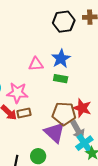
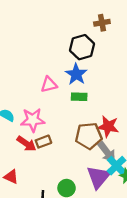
black hexagon: (64, 22) -> (82, 47), moved
purple triangle: (55, 132) -> (98, 177), moved, turned 35

